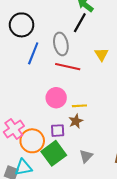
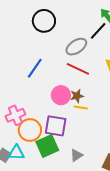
gray ellipse: (61, 44) -> (76, 47), turned 55
blue line: (33, 53) -> (35, 68), moved
brown star: (76, 121) -> (77, 96), moved
purple square: (58, 131) -> (56, 126), size x1.6

